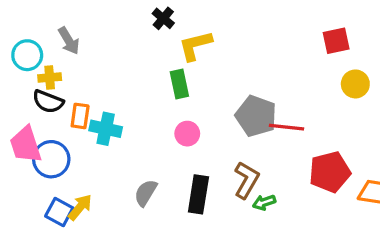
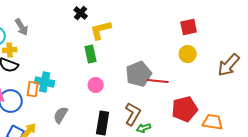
yellow circle: (355, 84) -> (188, 54), moved
orange rectangle: (80, 116) -> (33, 89), moved
gray pentagon: (256, 116) -> (139, 74), turned 30
gray semicircle: (146, 193) -> (61, 115), moved

